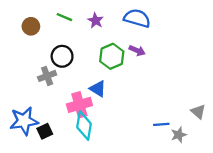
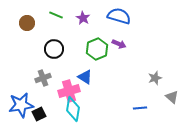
gray cross: (47, 76) -> (43, 78), moved
gray star: (179, 135) -> (155, 78), moved

